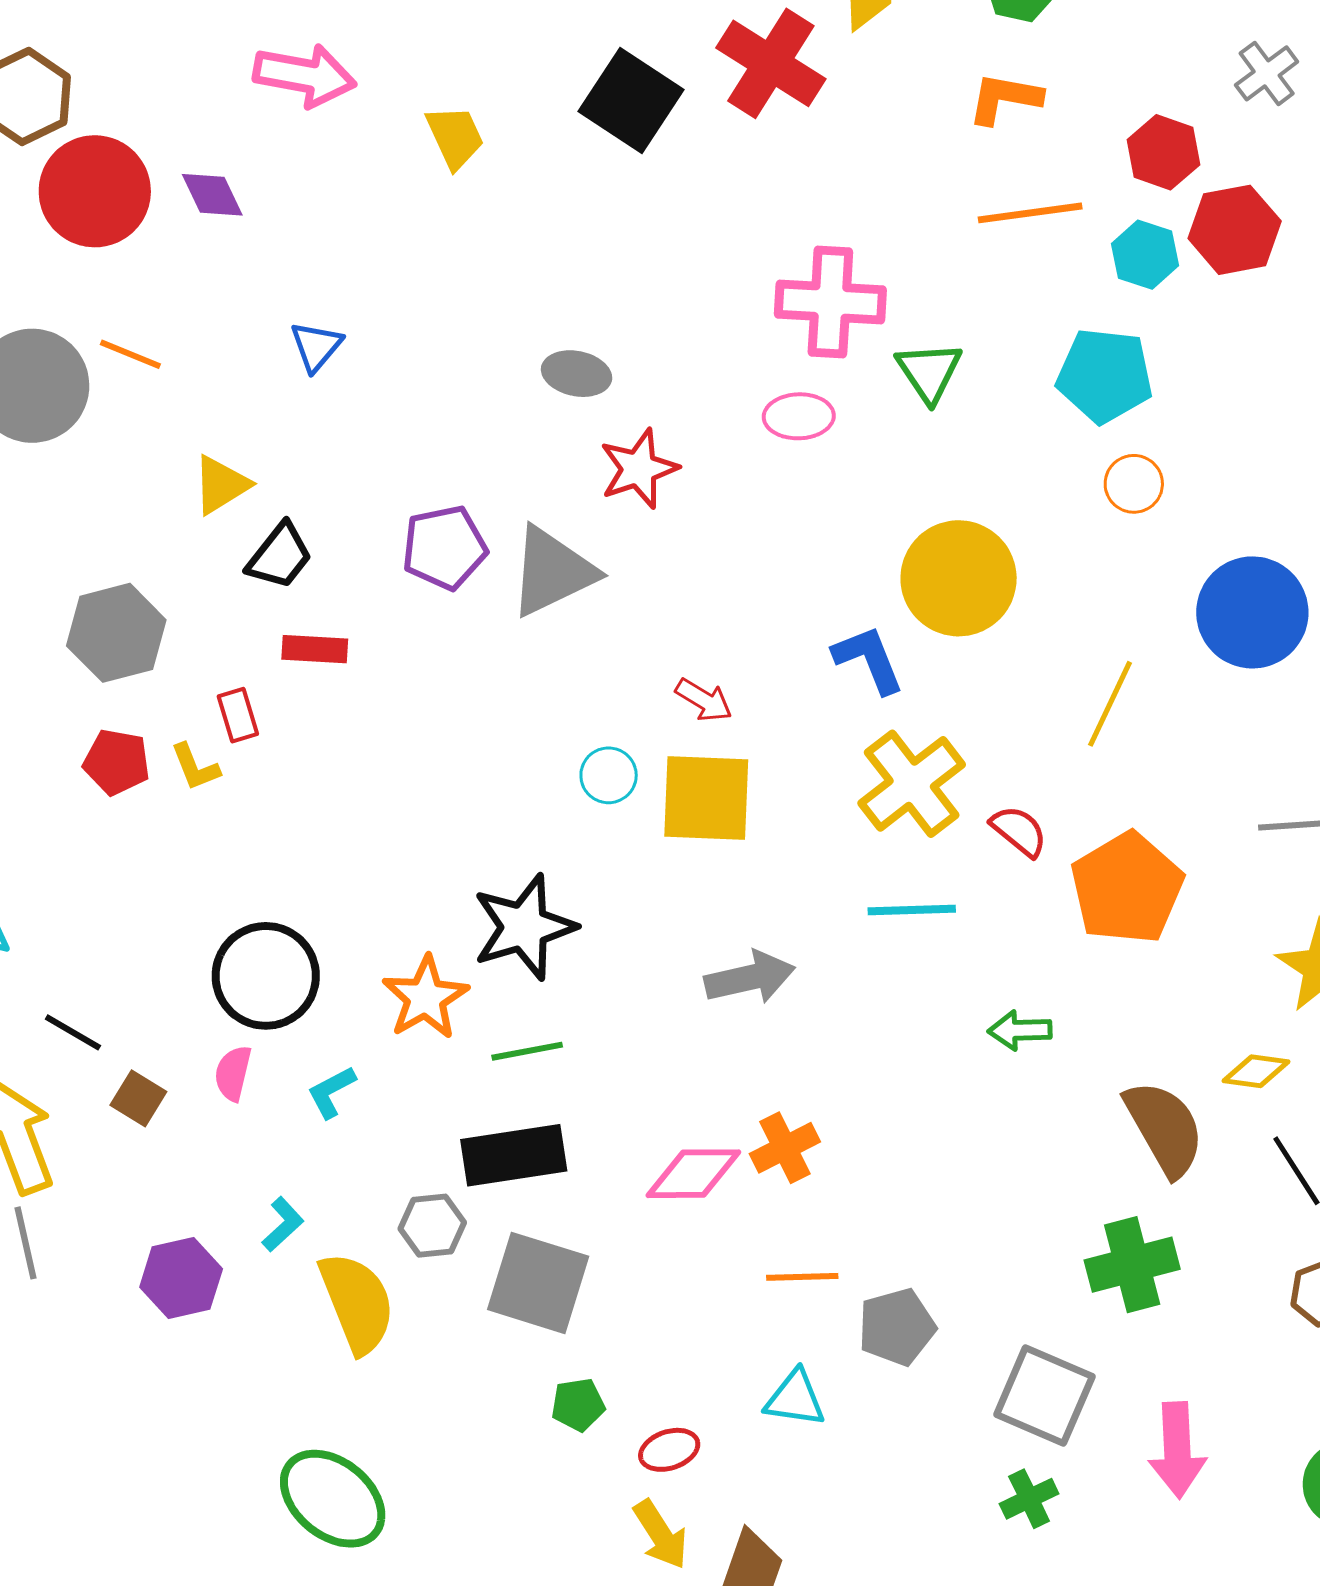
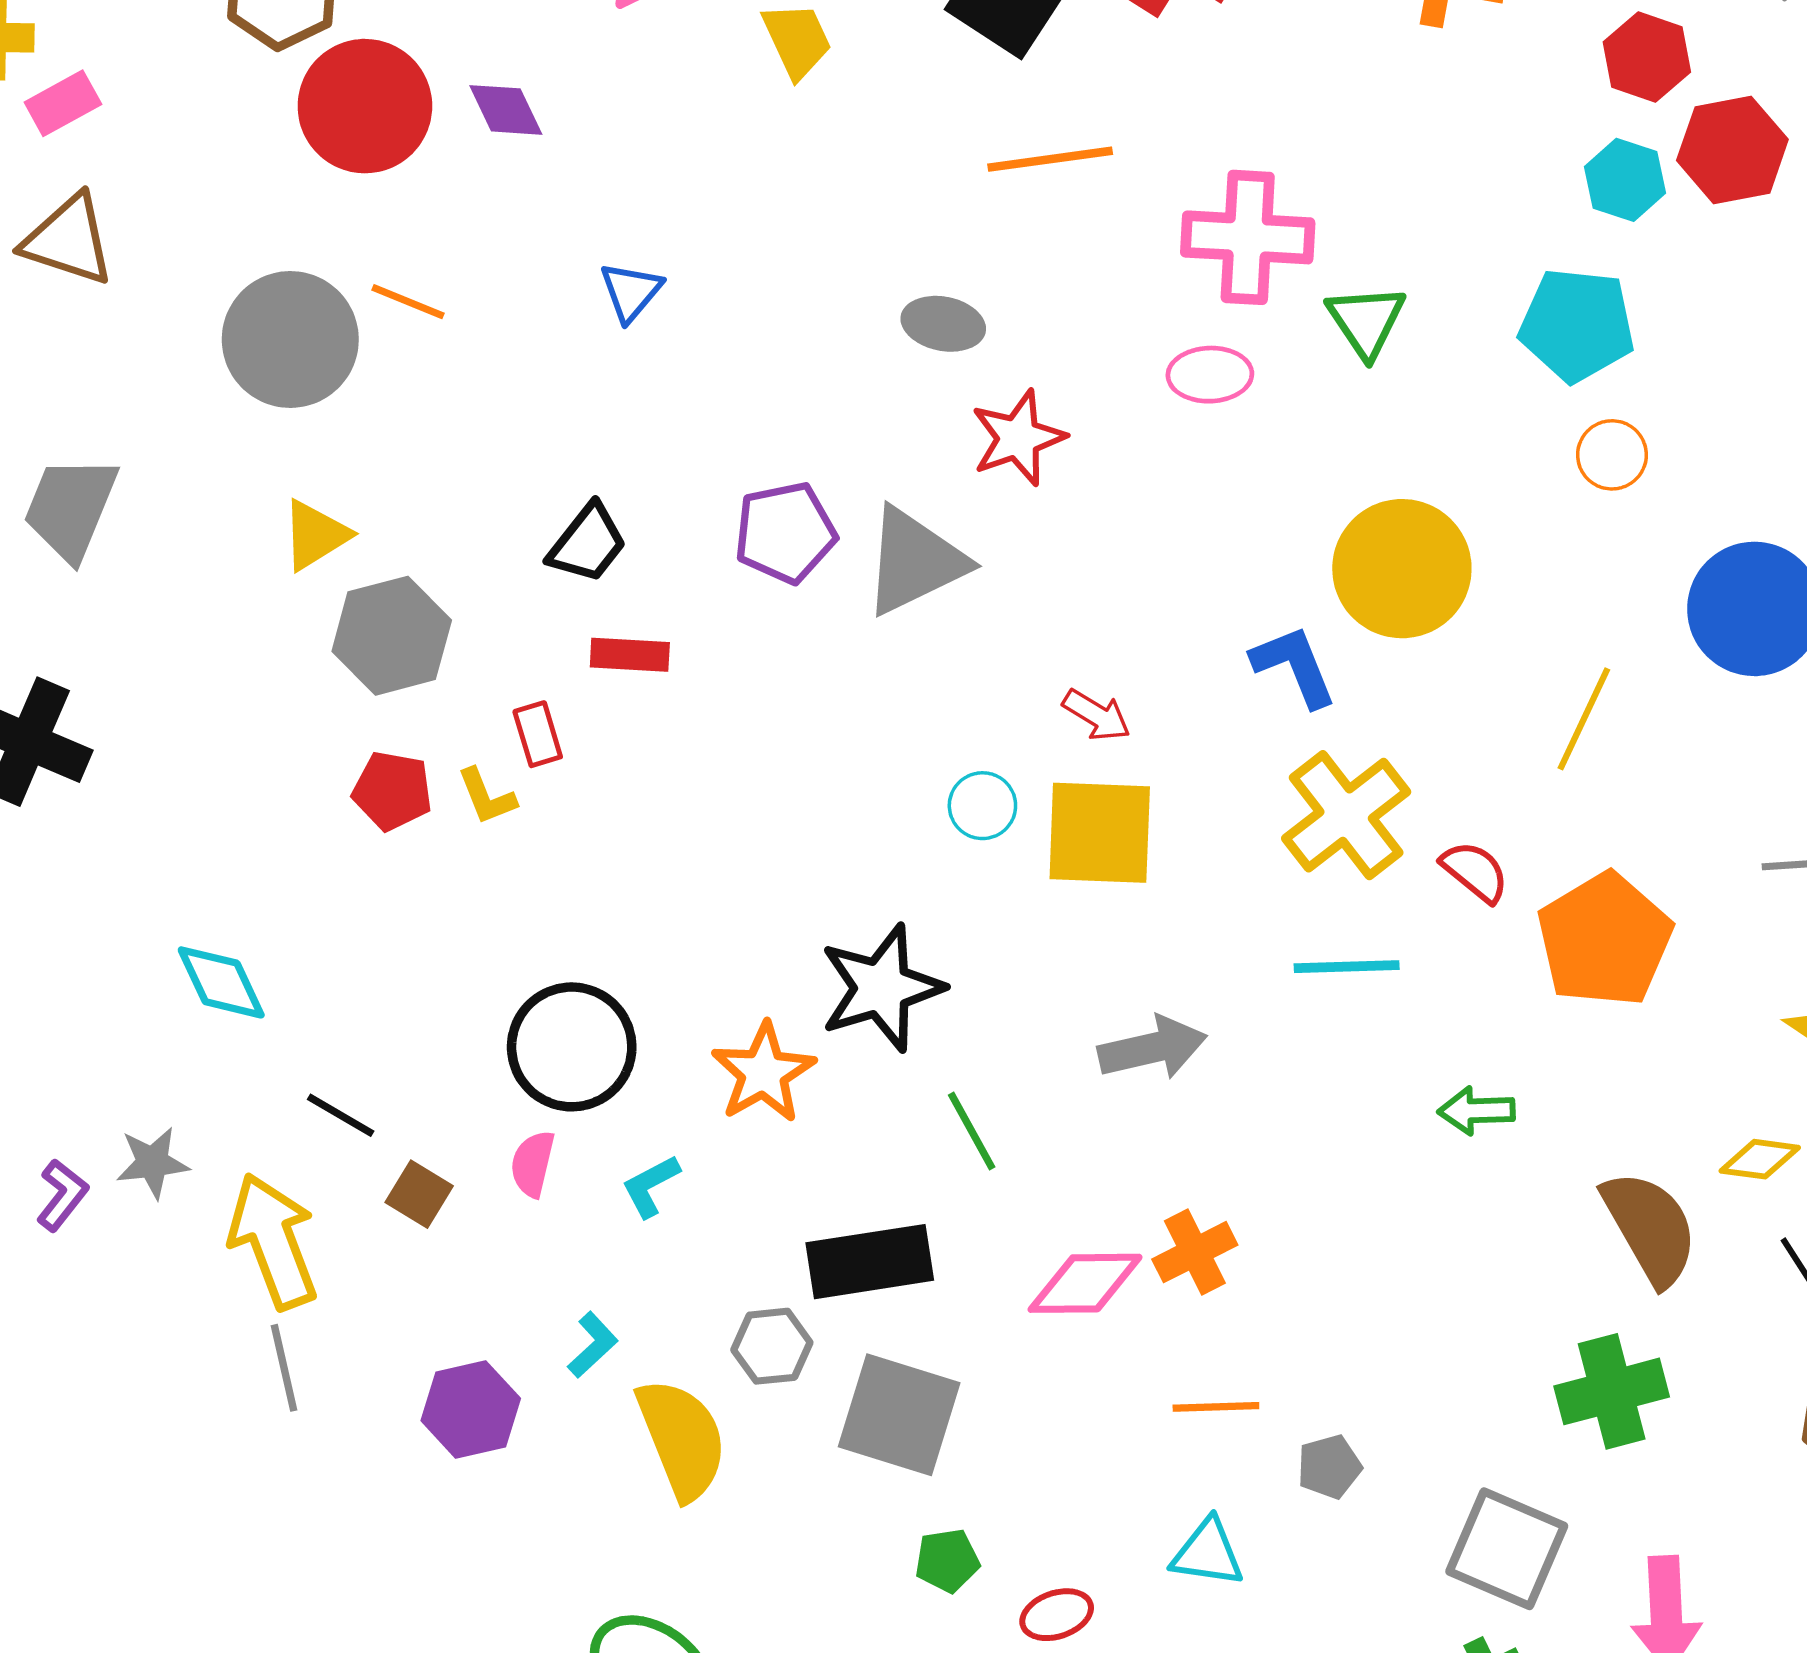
orange line: (1030, 213) -> (1050, 159), moved
yellow triangle: (221, 485) -> (315, 535), moved
green line: (527, 1051) -> (972, 1131), moved, turned 72
gray pentagon: (897, 1327) -> (1329, 1467), size x0.7

